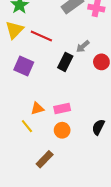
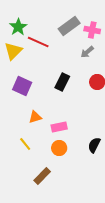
red line: (41, 36) -> (38, 42), moved
gray arrow: (83, 46) -> (87, 52), moved
orange triangle: (37, 108) -> (35, 117), moved

